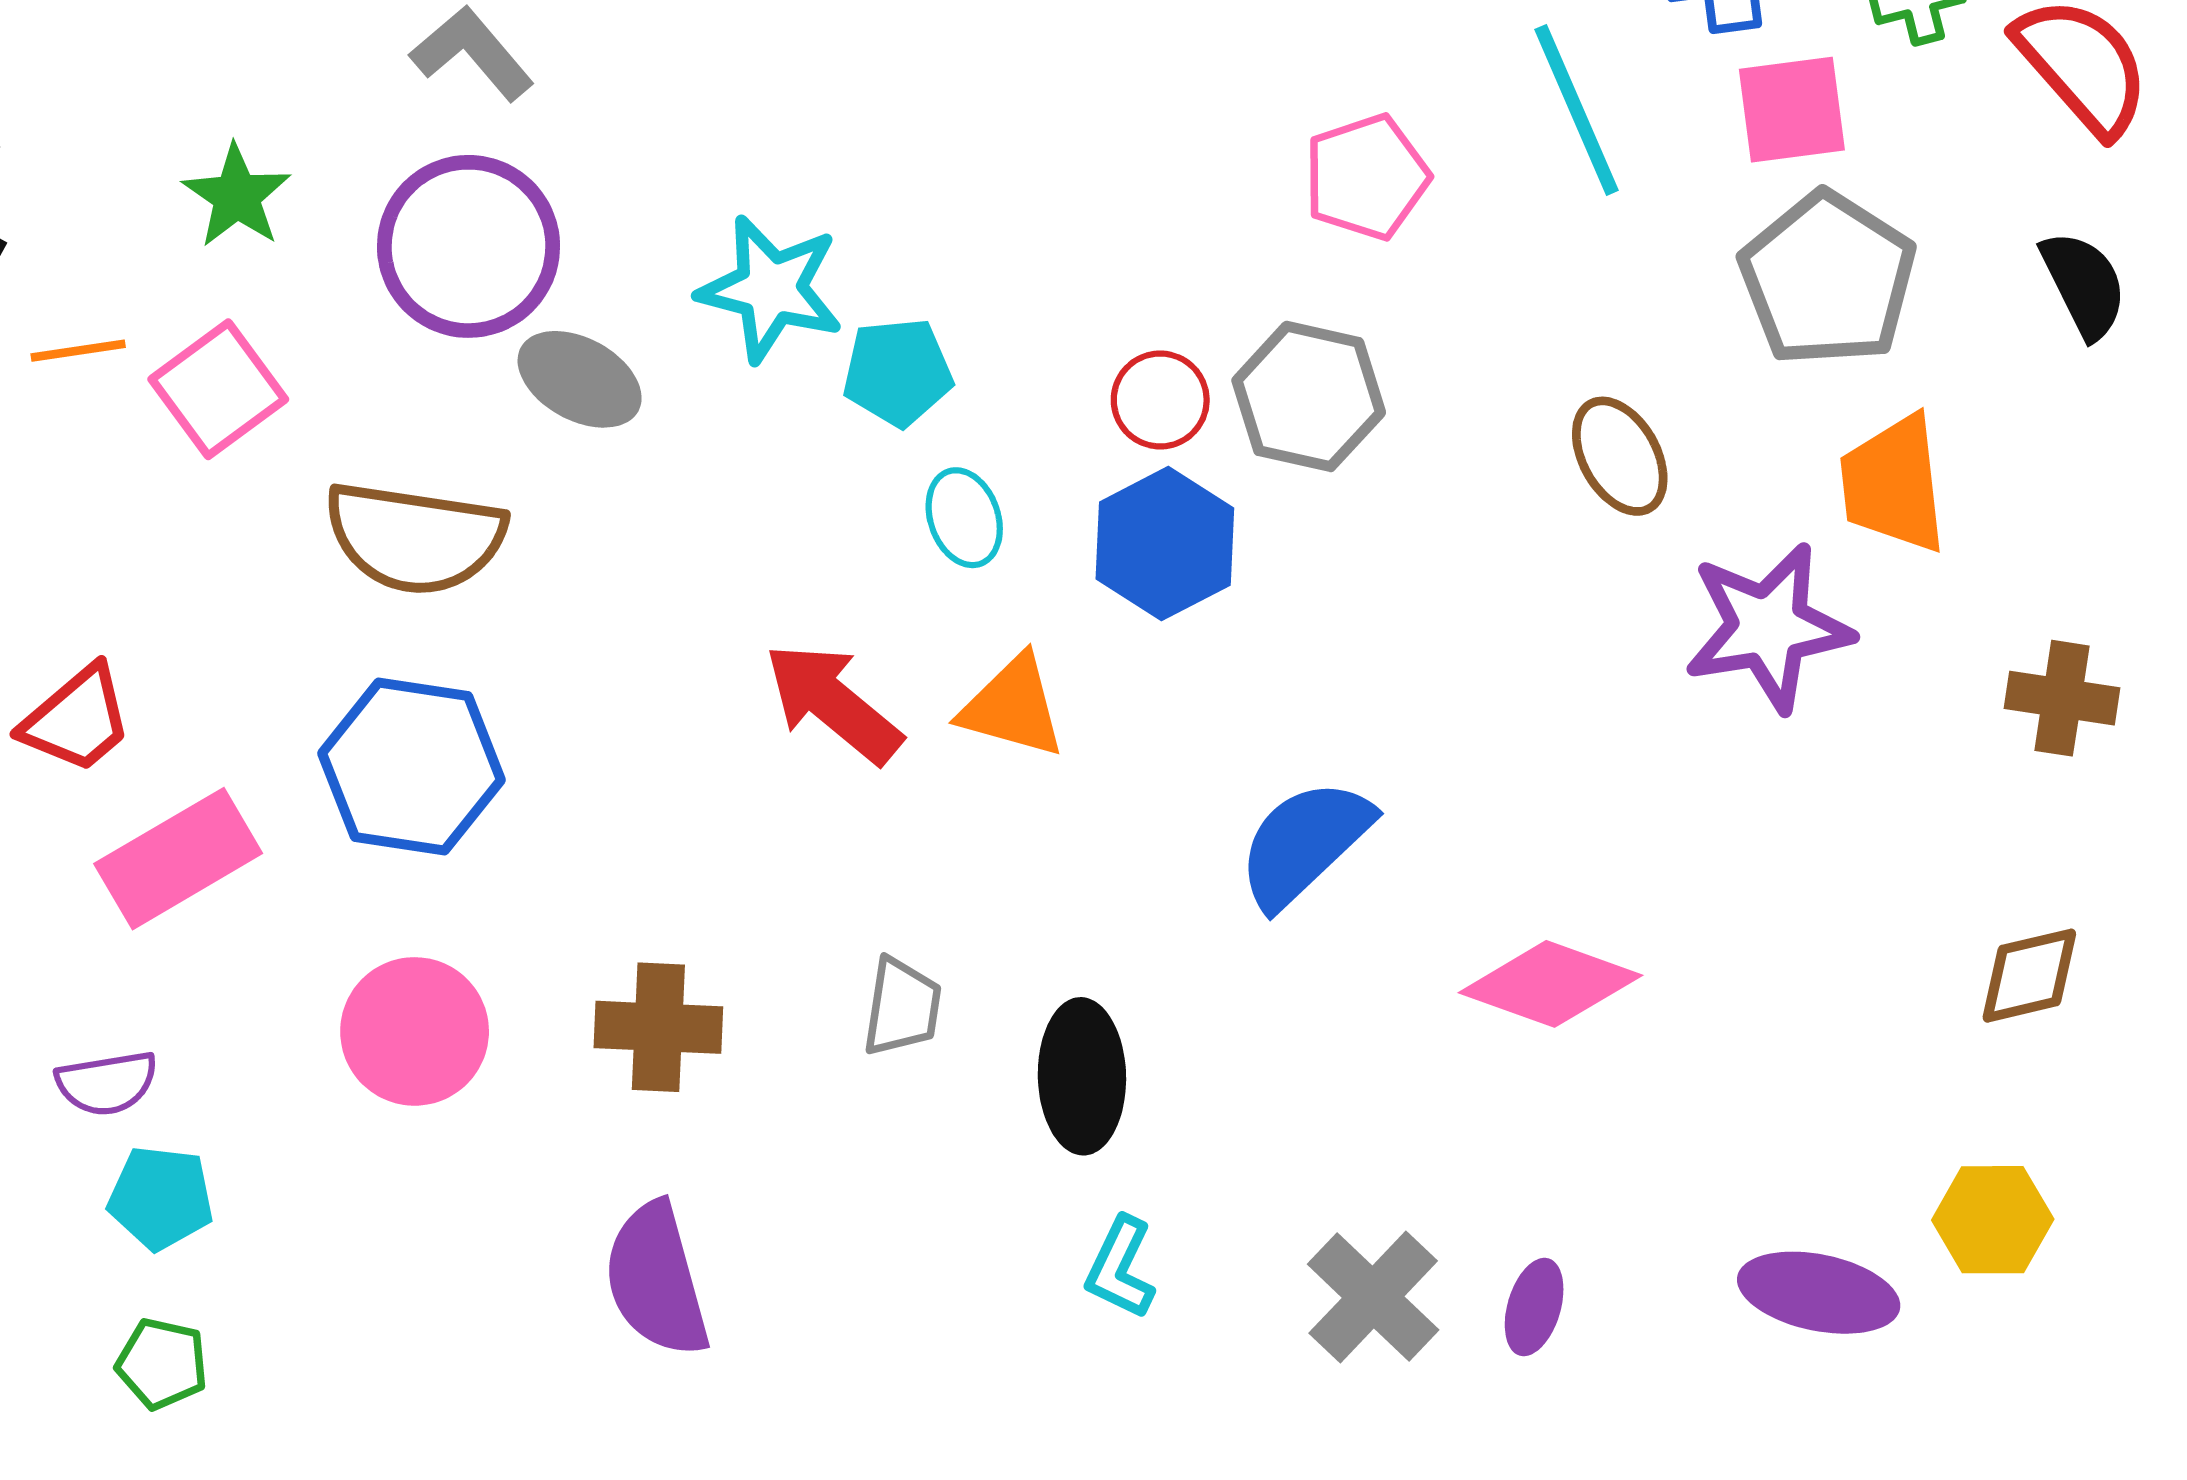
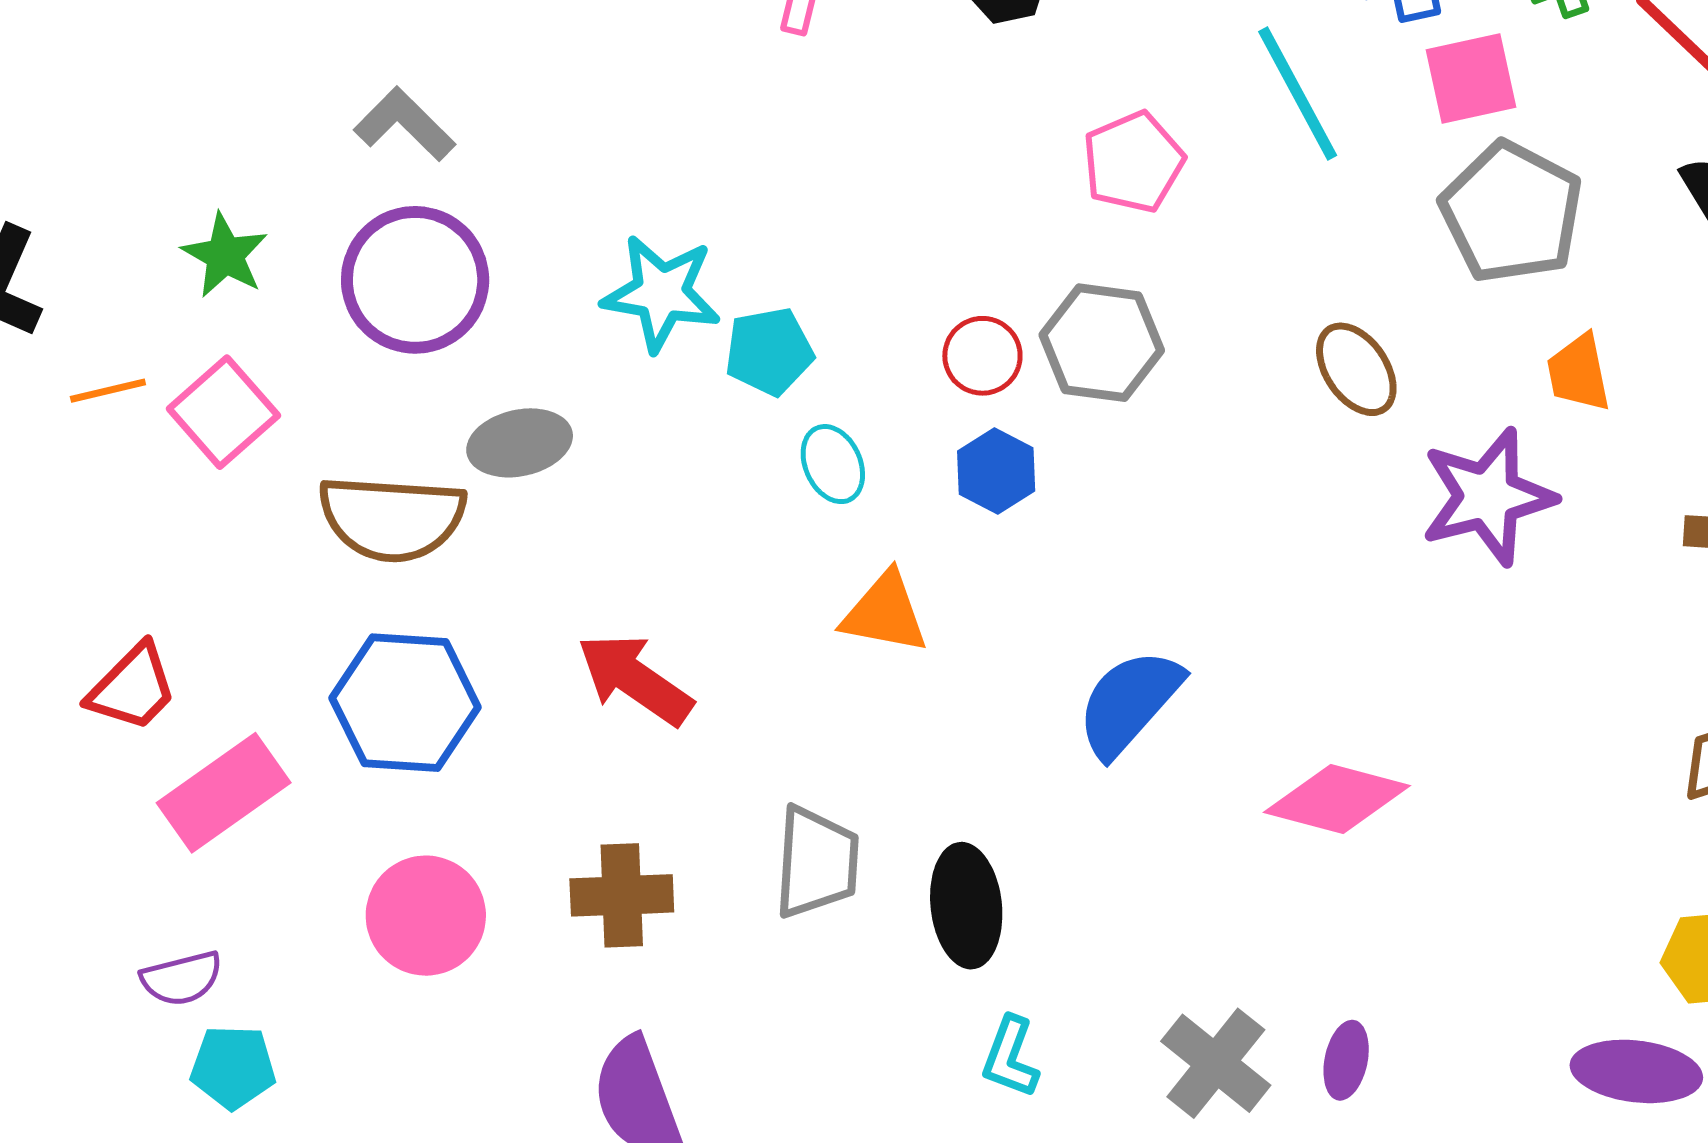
gray ellipse: (580, 379) -> (520, 443), moved, turned -36
orange trapezoid: (1893, 484) -> (1579, 373), size x0.7
blue hexagon: (1165, 544) -> (996, 471), size x0.7
red arrow: (833, 703) -> (635, 679), moved
gray trapezoid: (902, 1007) -> (817, 862), size x1.4
purple ellipse: (1819, 1293) -> (1636, 1071), moved

